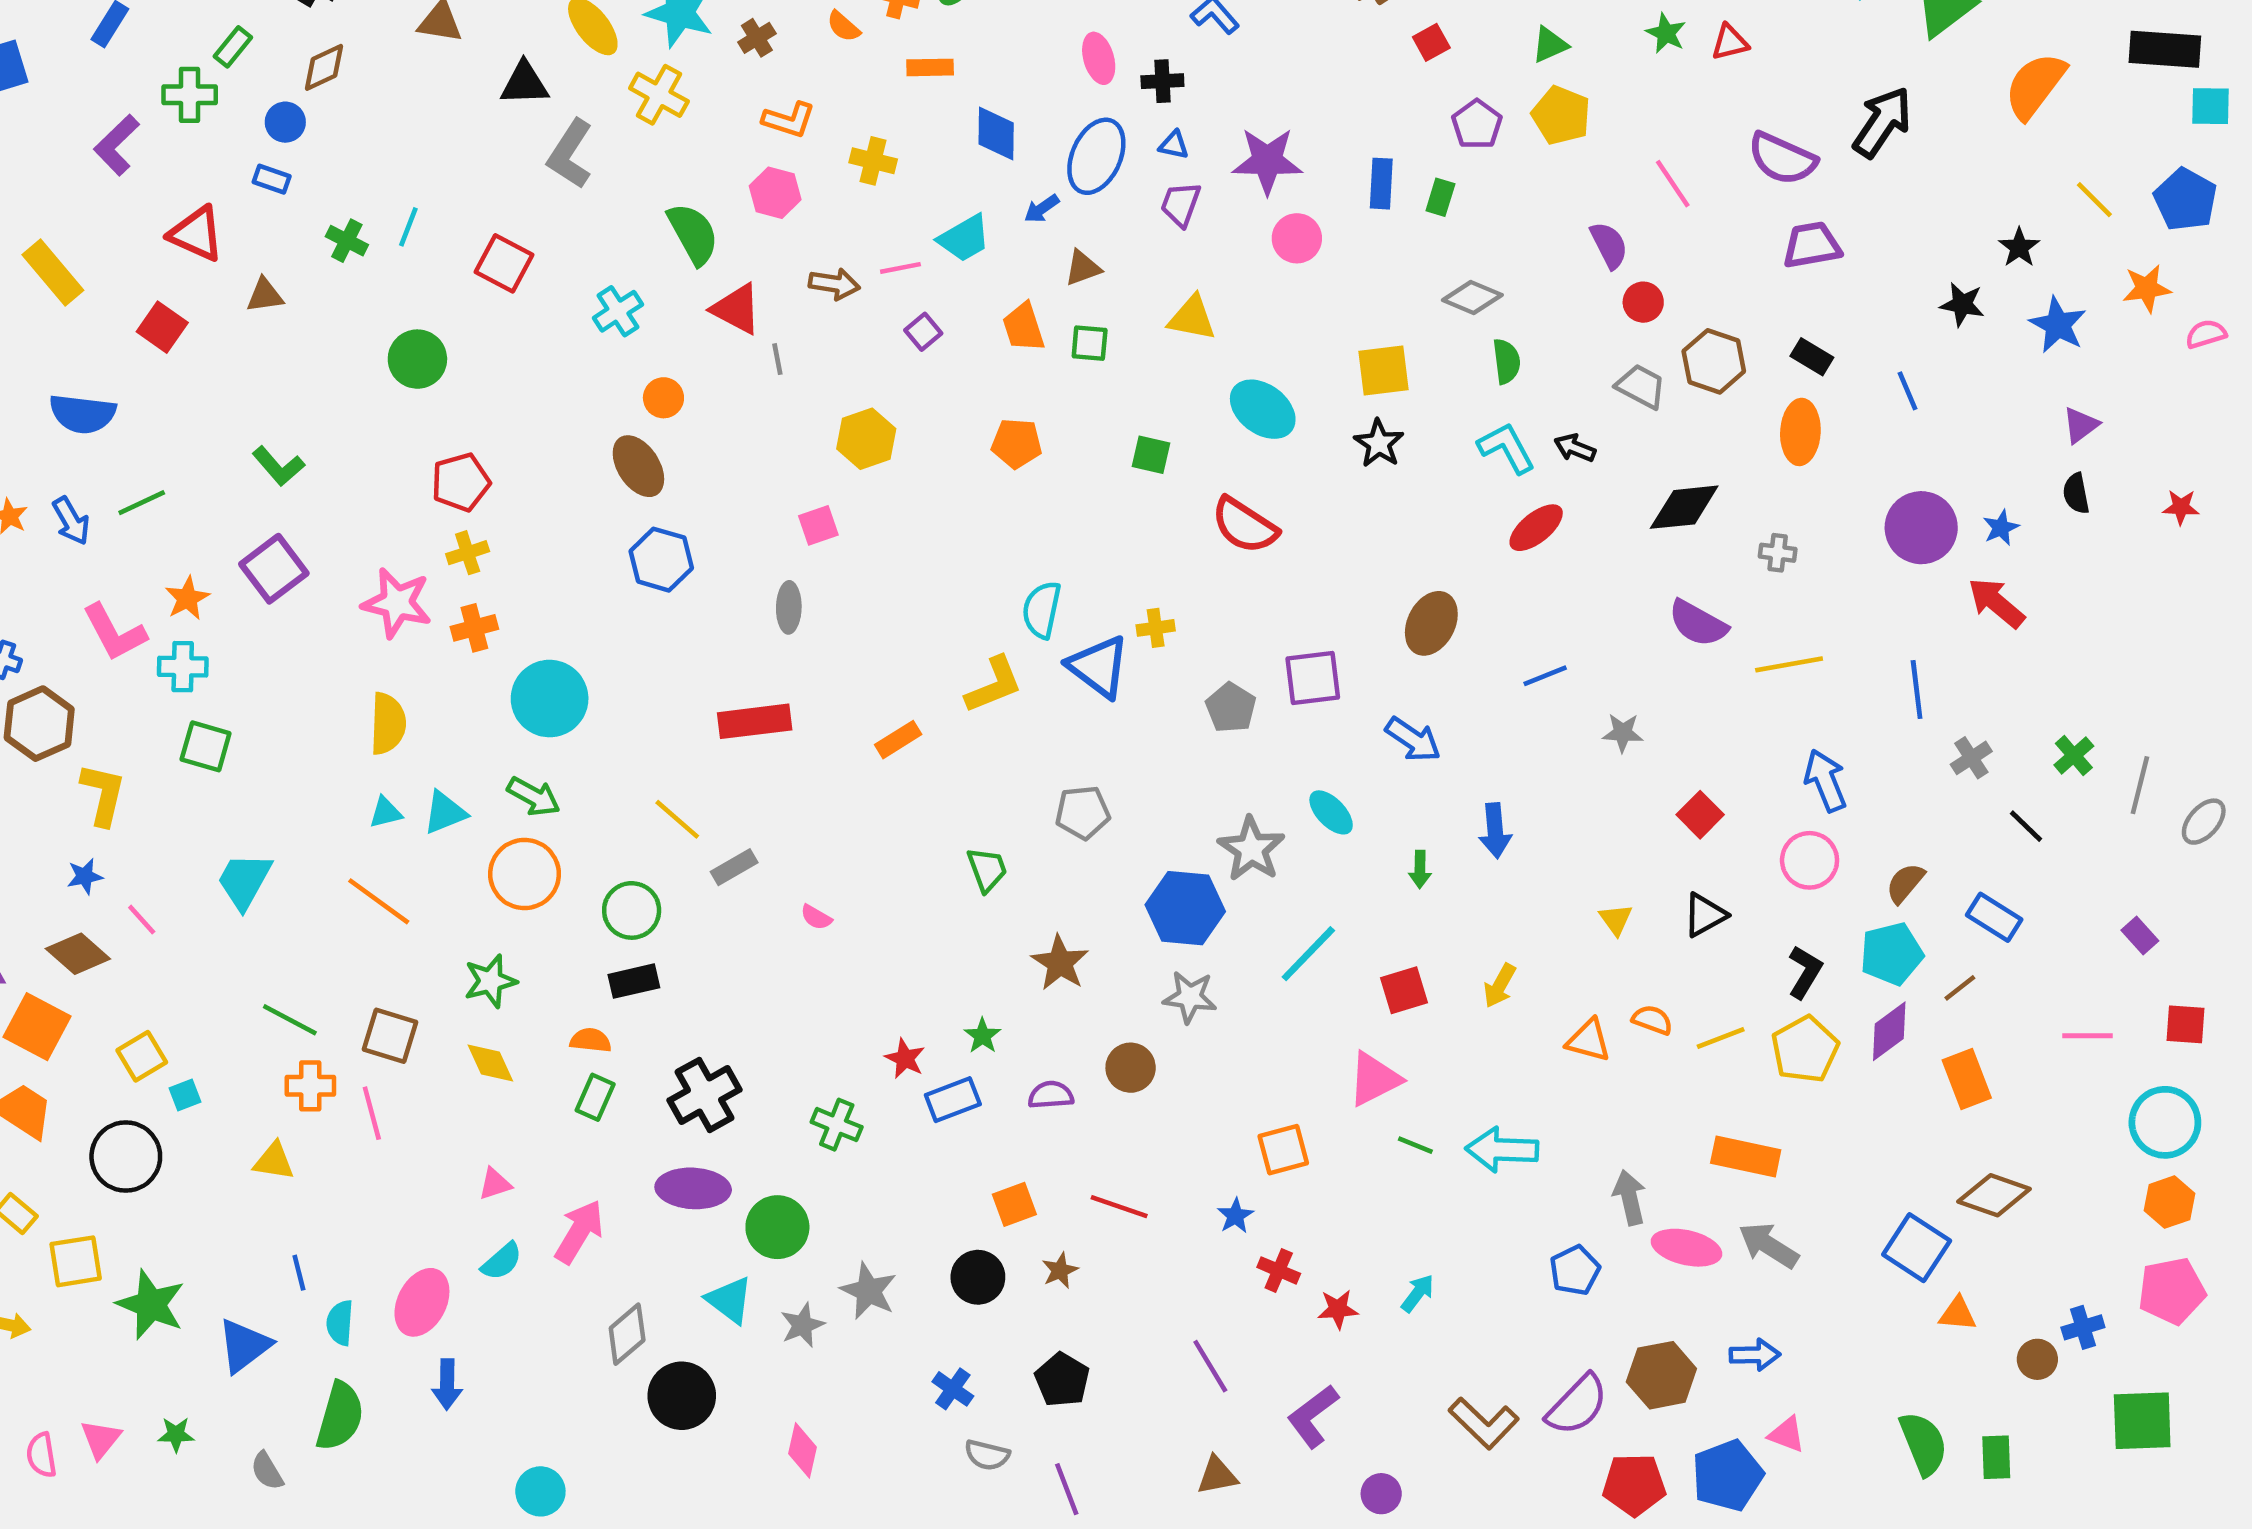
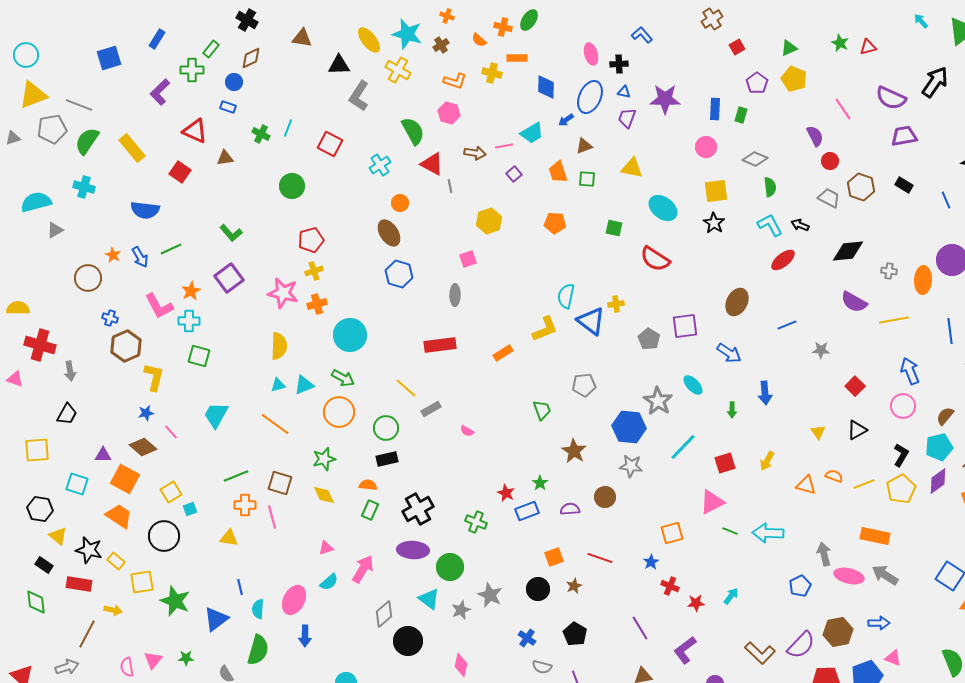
yellow cross: (873, 161) -> (492, 73), moved
pink circle: (1297, 238) -> (706, 147), moved
orange ellipse: (1800, 432) -> (923, 280), moved
green line: (290, 1020) -> (236, 476), turned -50

